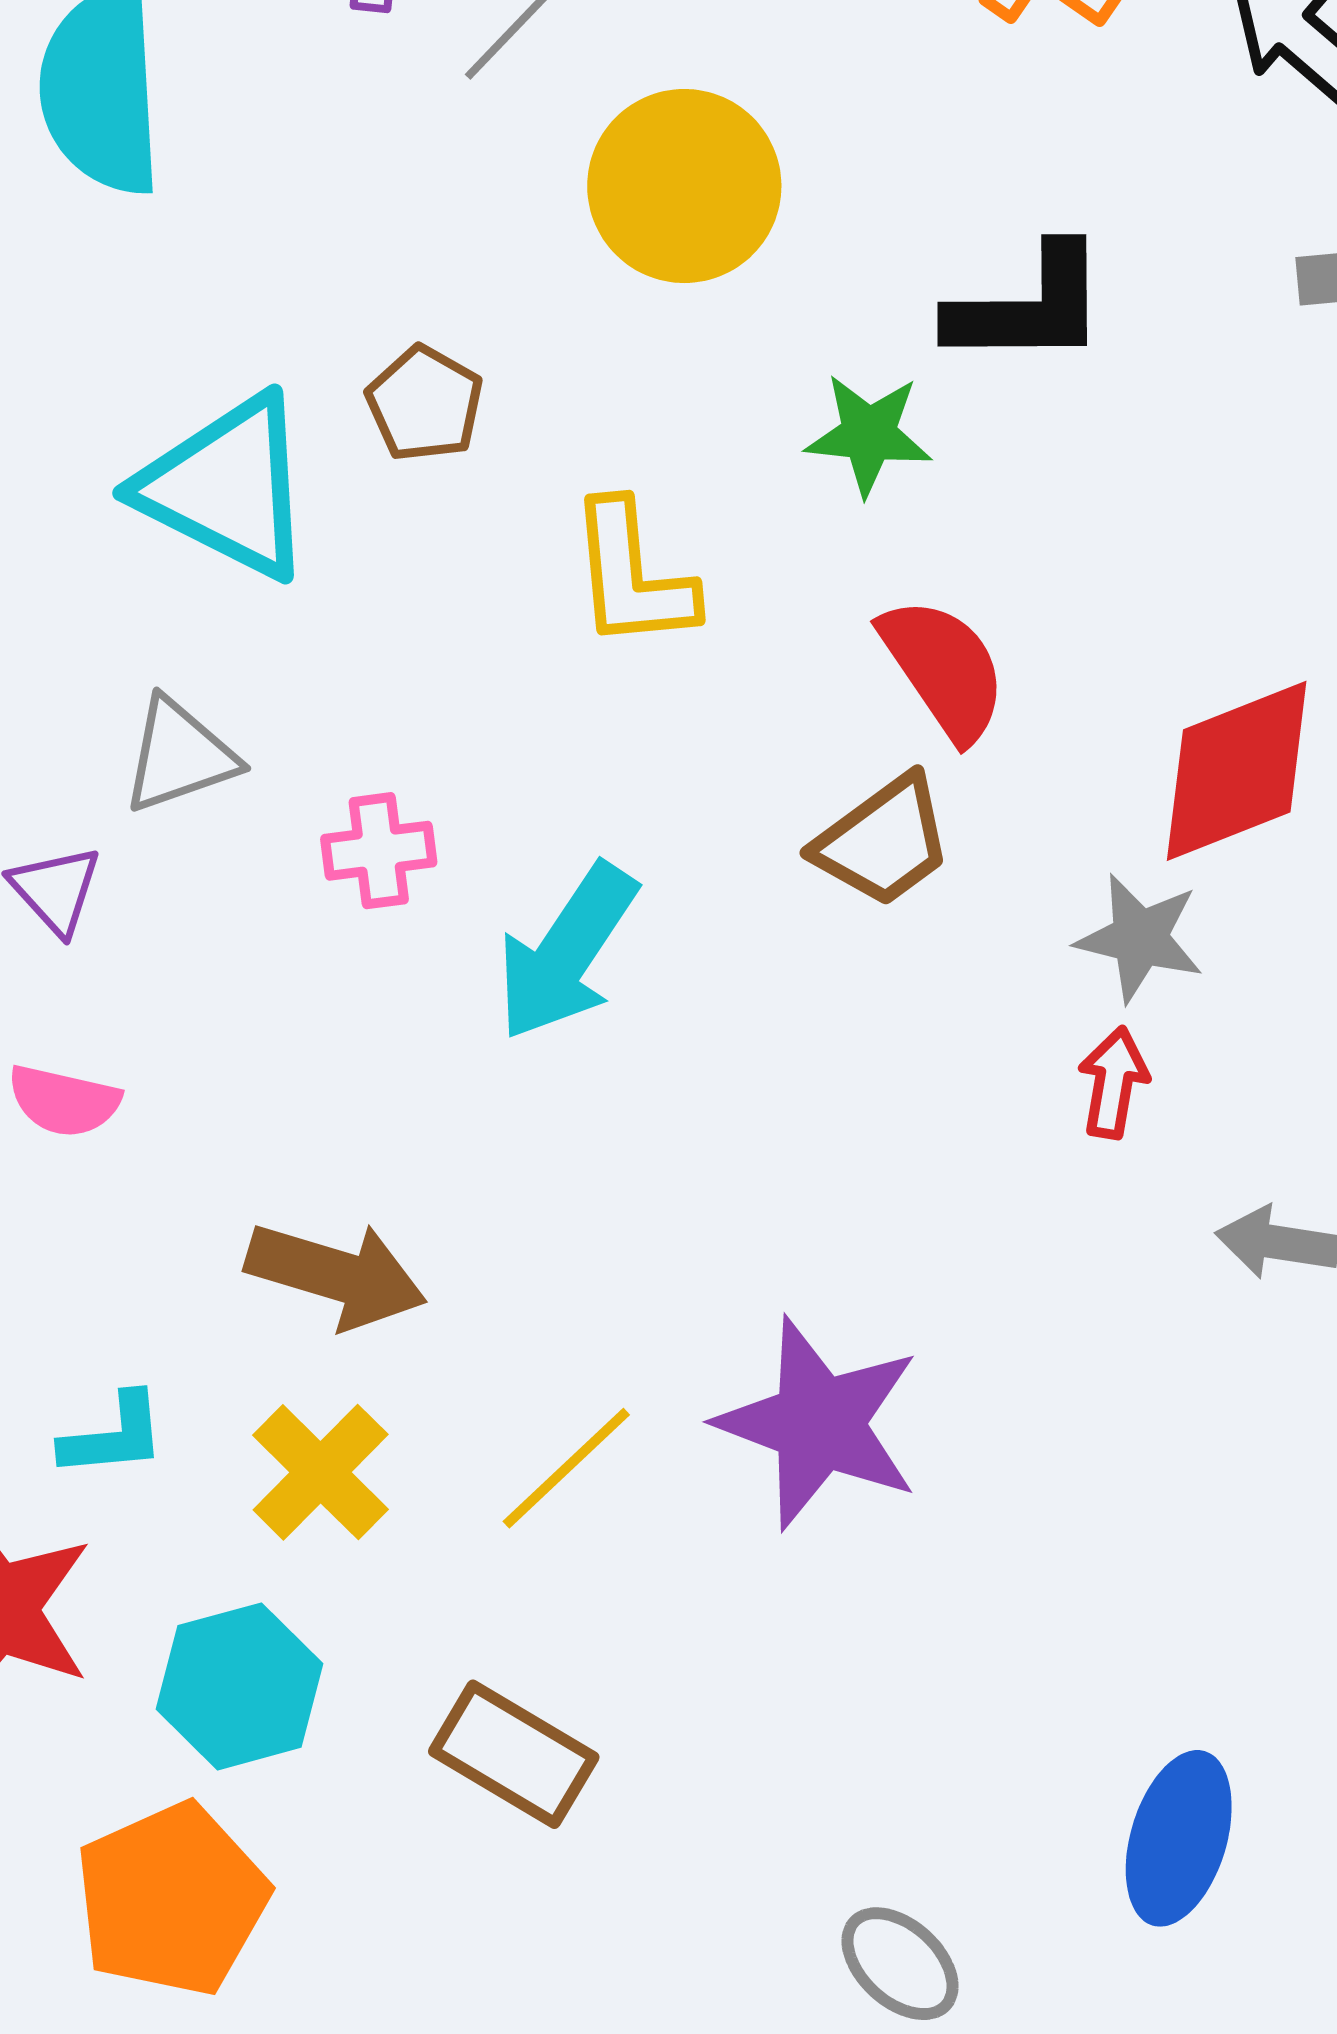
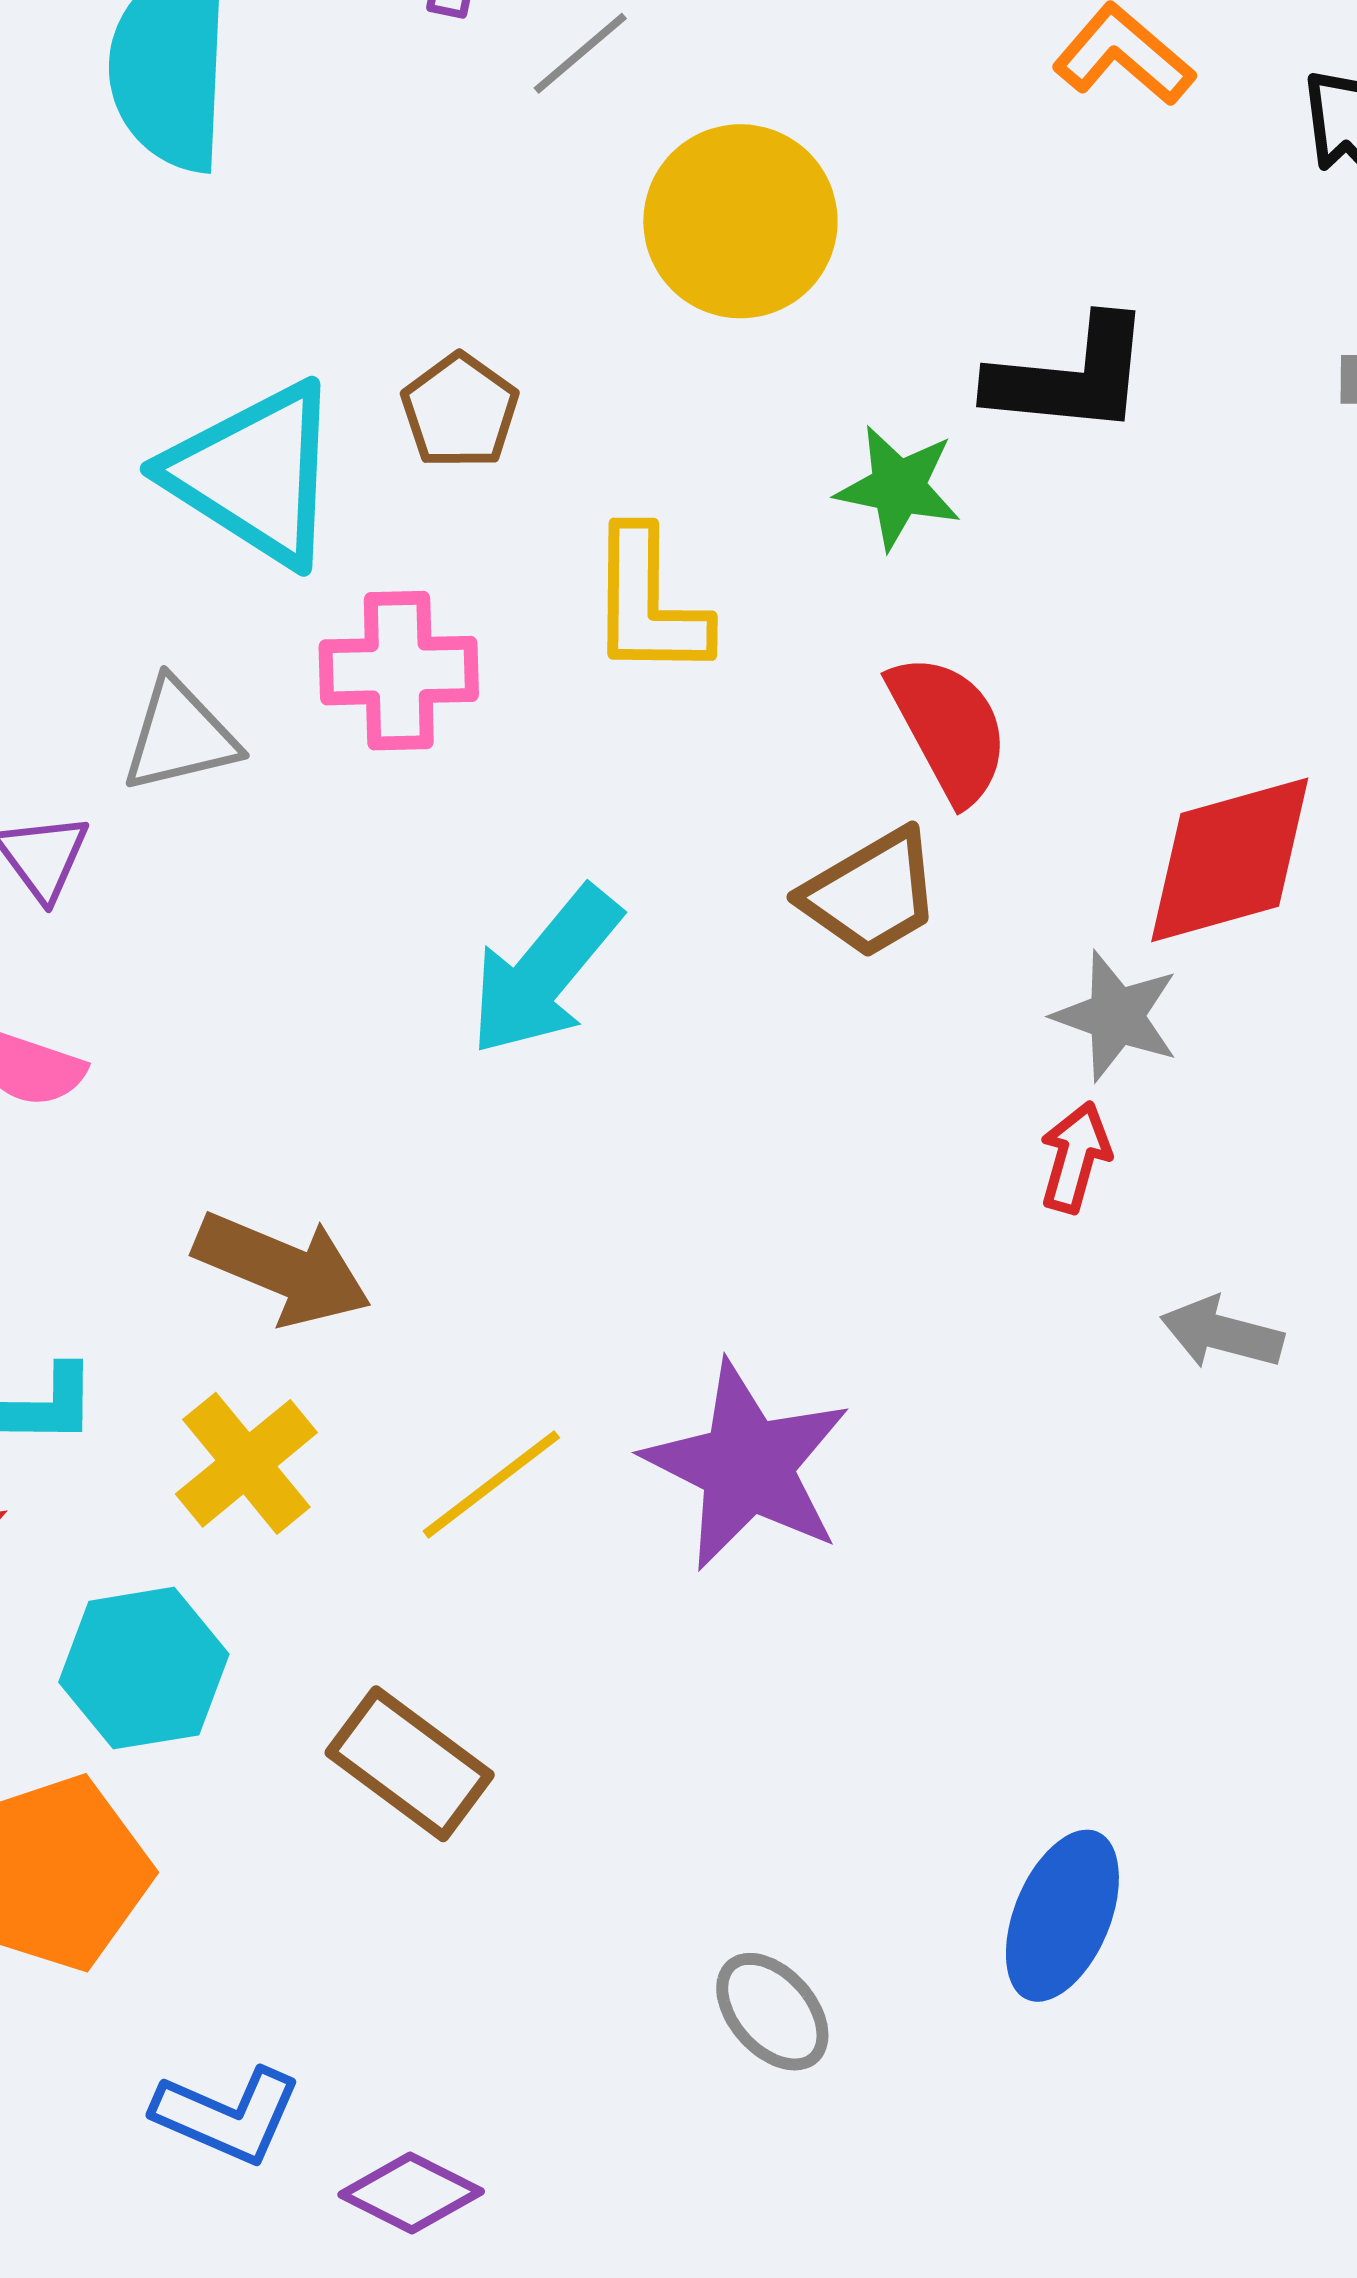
pink cross: (379, 851) -> (399, 671), moved, size x1.4

